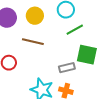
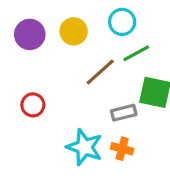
brown line: (33, 42) -> (100, 72), moved, turned -55

